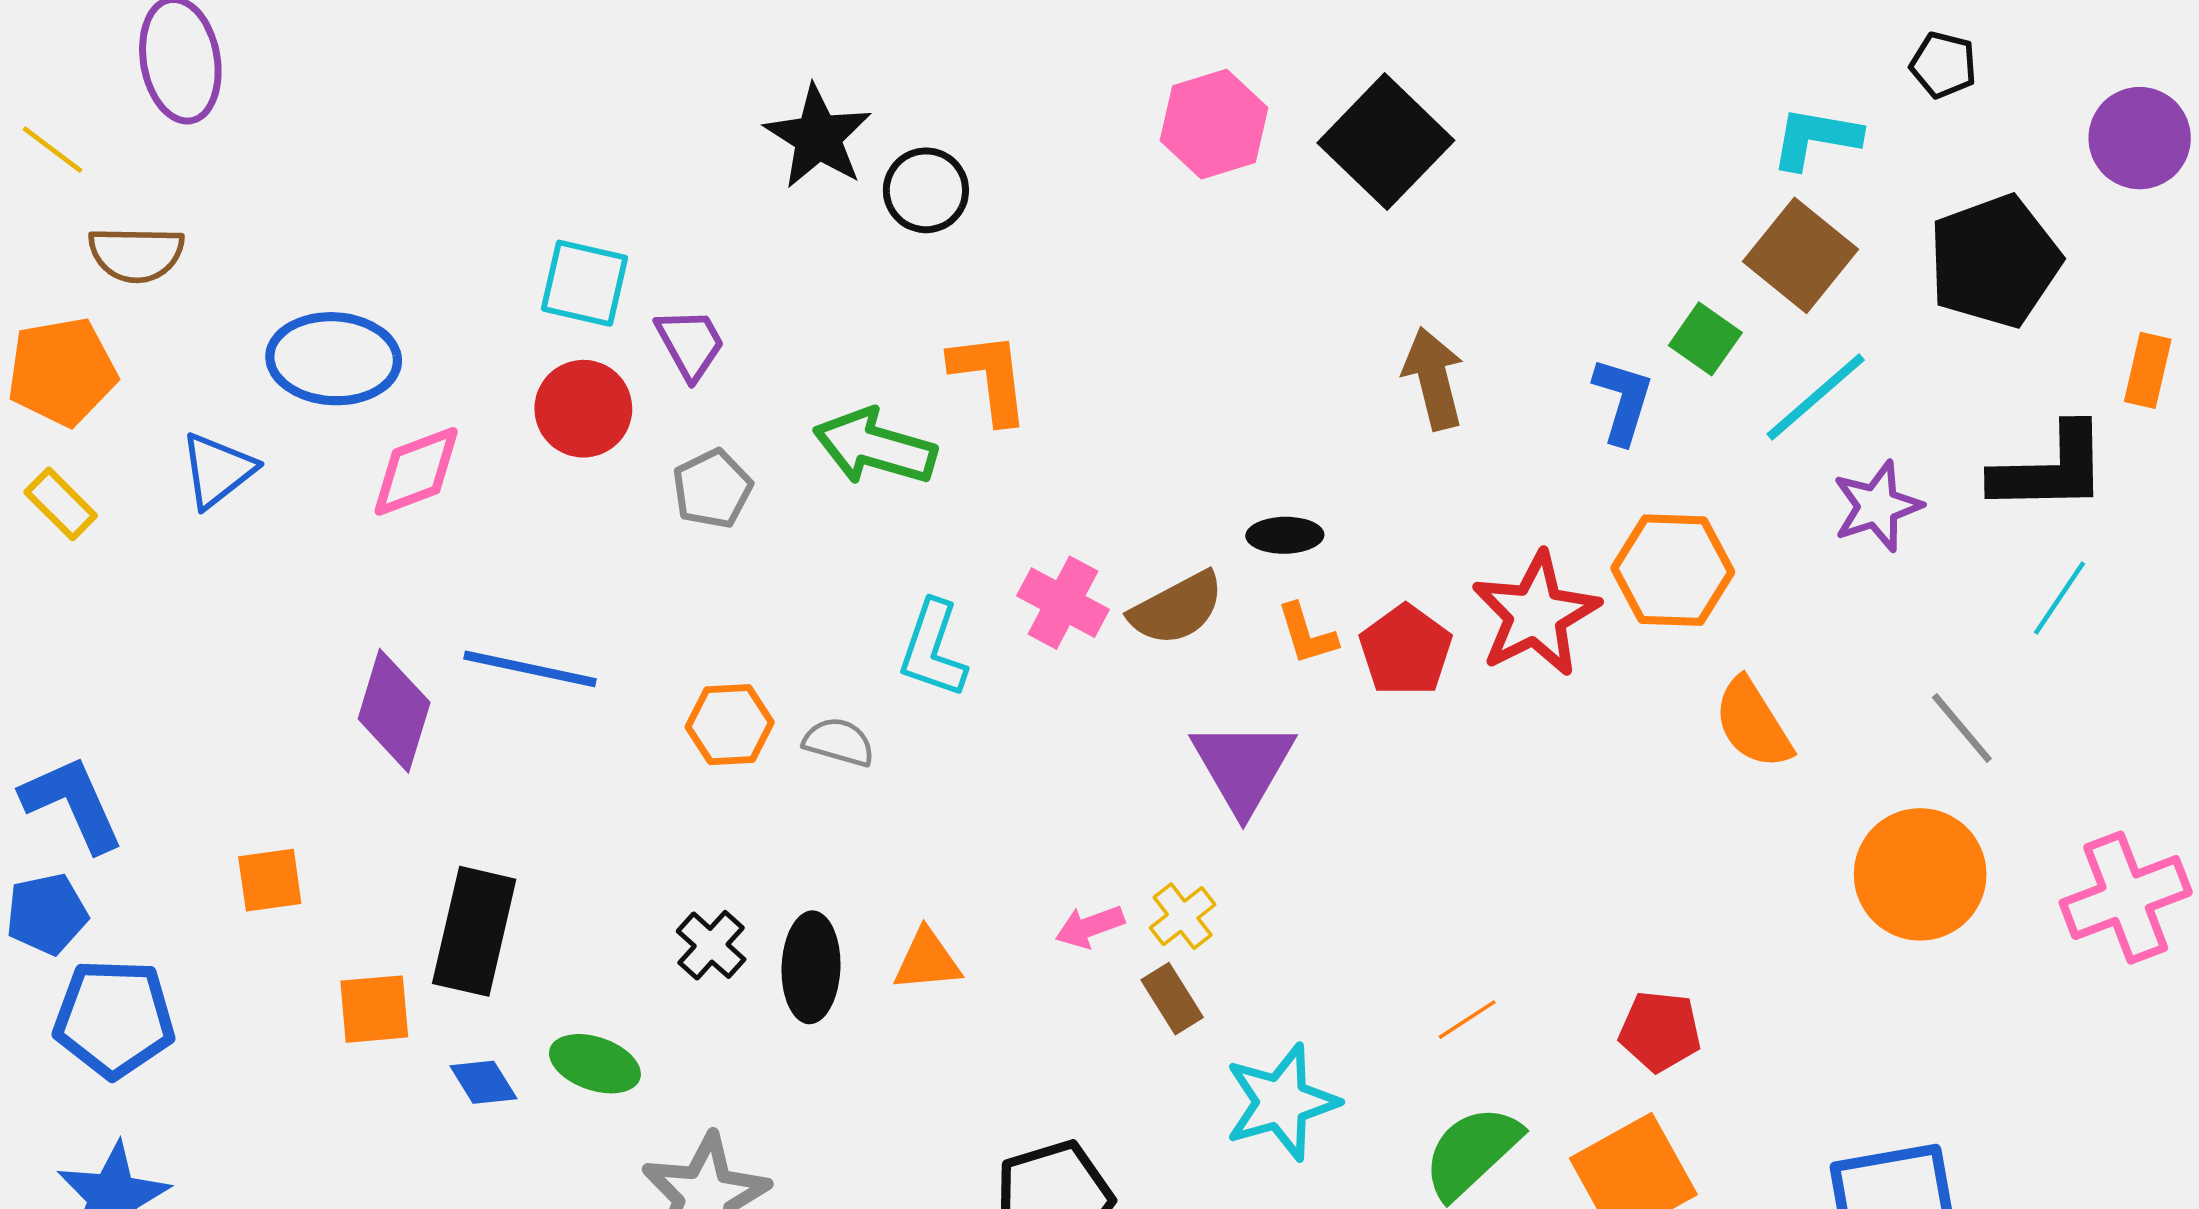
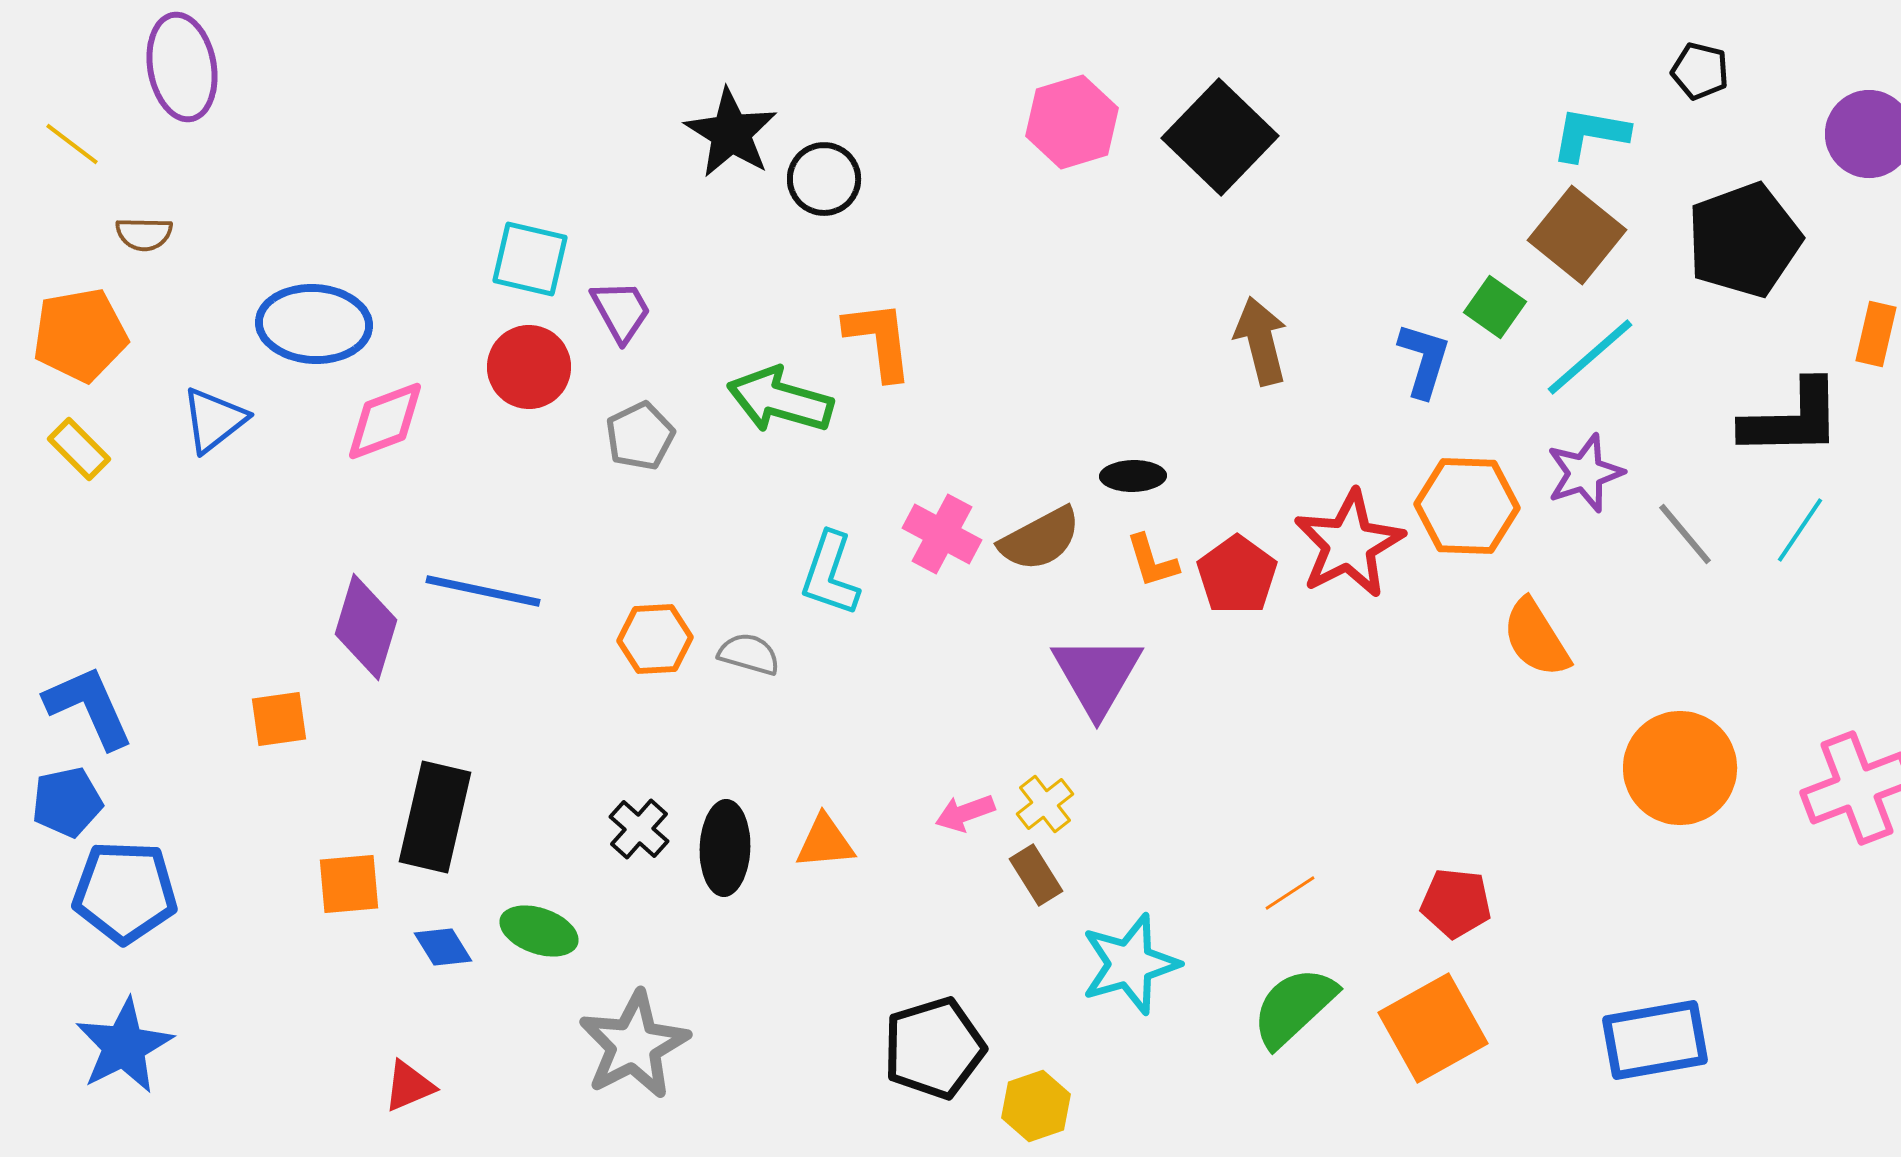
brown semicircle: (136, 254) -> (144, 234), size x0.7
purple star: (1877, 506) -> (1585, 473), moved
gray line: (1962, 728) -> (1685, 534), moved
orange square: (270, 880) -> (279, 719), moved

